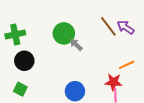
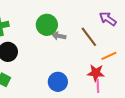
brown line: (108, 26) -> (89, 37), moved
gray arrow: (76, 45) -> (59, 36), turned -32

